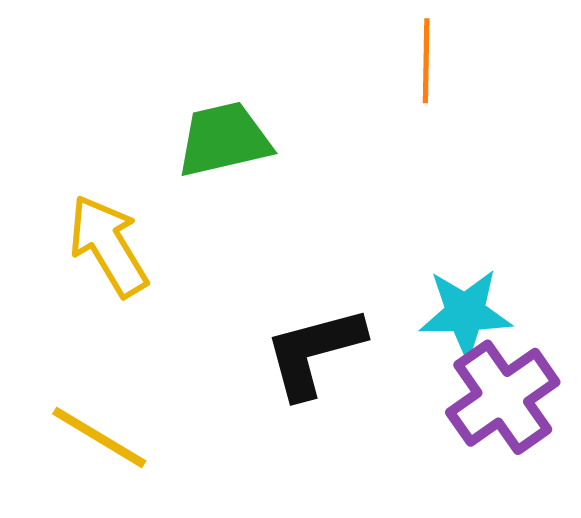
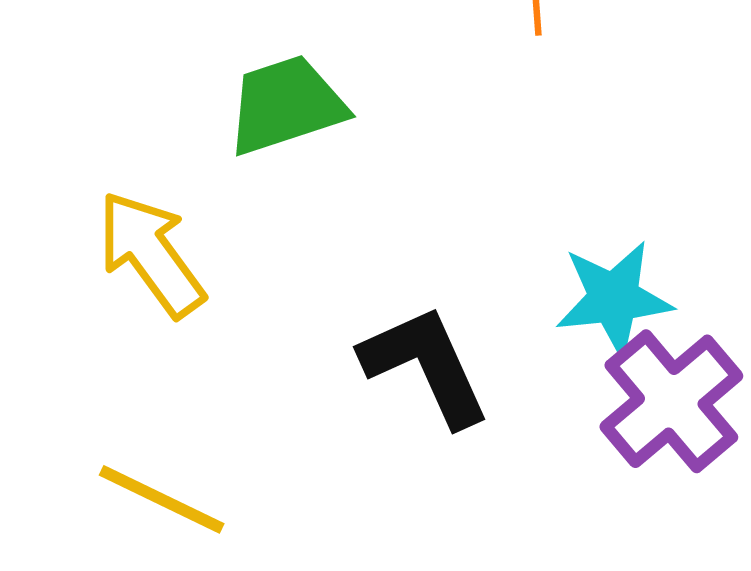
black L-shape: (314, 352) -> (426, 366), turned 86

